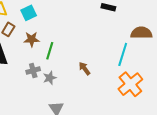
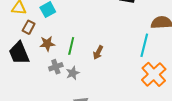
brown star: (32, 39) -> (47, 44), moved
brown arrow: (84, 69) -> (98, 52), moved, turned -112

